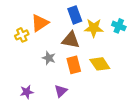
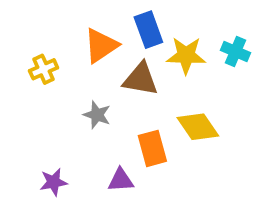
orange triangle: (40, 23) -> (101, 46), moved
orange rectangle: (74, 65) -> (152, 148), moved
purple triangle: (61, 91) -> (121, 180), turned 40

